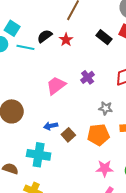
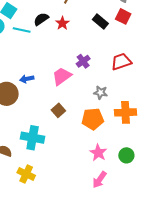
pink trapezoid: (56, 85) -> (62, 76), moved
blue arrow: (51, 126) -> (27, 79), moved
brown square: (68, 135) -> (58, 110), moved
pink star: (105, 168) -> (98, 153), turned 30

